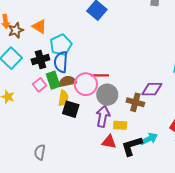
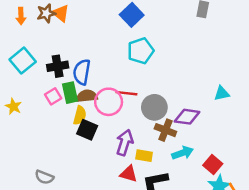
orange triangle: (39, 26) -> (61, 13), moved
brown star: (16, 30) -> (46, 13), moved
cyan pentagon: (61, 45) -> (141, 51), moved
gray circle: (107, 95) -> (154, 107), moved
cyan arrow: (149, 139) -> (183, 153), moved
gray semicircle: (40, 152) -> (44, 177), turned -84

